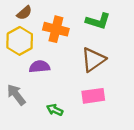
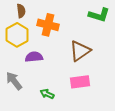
brown semicircle: (24, 13) -> (21, 11), turned -56
green L-shape: (98, 21) -> (99, 15), moved

